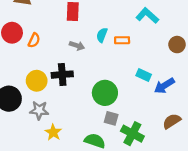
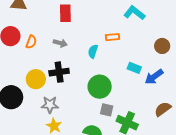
cyan semicircle: (102, 35) -> (93, 51), moved
brown circle: (177, 45) -> (162, 46), moved
gray arrow: (77, 46) -> (60, 43), moved
gray star: (39, 110) -> (50, 105), moved

